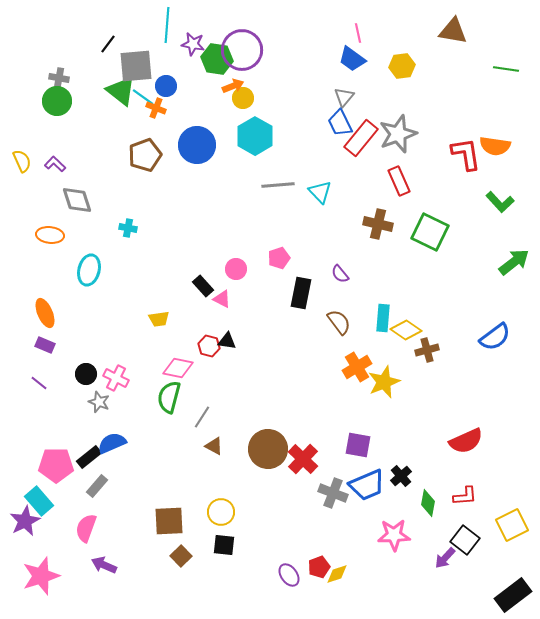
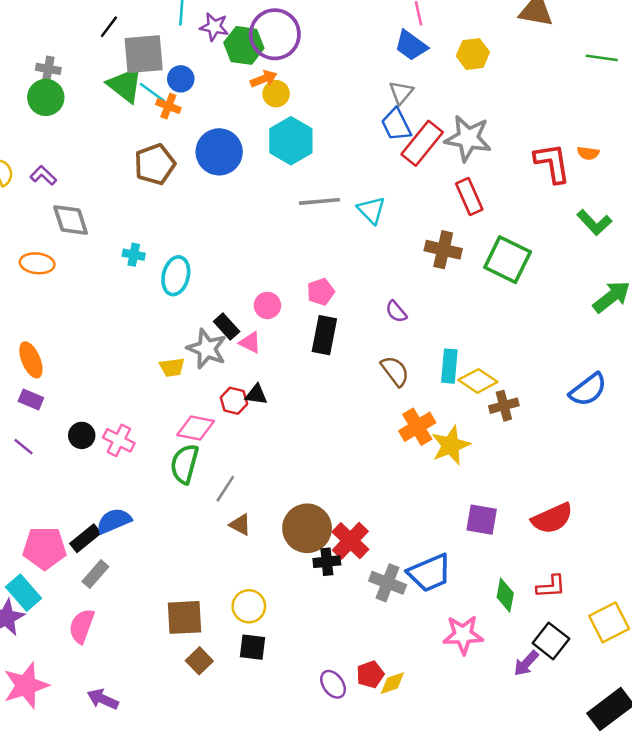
gray star: (398, 134) -> (468, 138), turned 30
orange semicircle: (495, 146) -> (588, 153), size x0.6
cyan ellipse: (89, 270) -> (176, 276), moved
black rectangle: (301, 293) -> (324, 335), moved
gray star: (99, 402) -> (207, 349), moved, size x1.5
purple square: (358, 445) -> (482, 520), moved
black cross: (401, 476) -> (327, 562), moved, turned 35
purple arrow: (104, 565) -> (103, 699), moved

